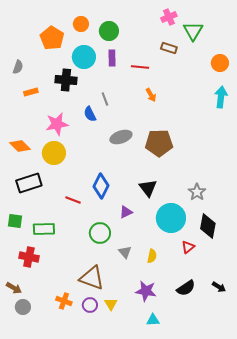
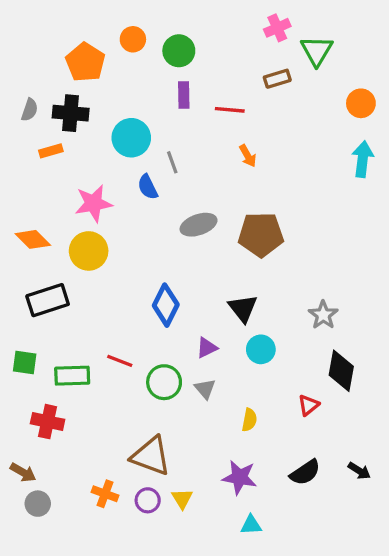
brown rectangle: (169, 48) -> (277, 79), turned -35
cyan circle: (84, 57) -> (131, 138), moved
black cross: (66, 80) -> (71, 113), moved
red line: (73, 200) -> (120, 361), moved
cyan circle: (171, 218) -> (261, 349), moved, size x0.6
gray triangle: (125, 252) -> (205, 389), moved

